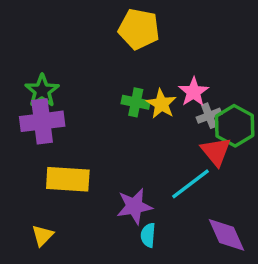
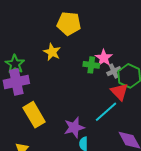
green cross: (136, 102) -> (91, 65), moved
yellow star: (161, 104) -> (52, 52), moved
yellow rectangle: (68, 179) -> (34, 115), turned 60

